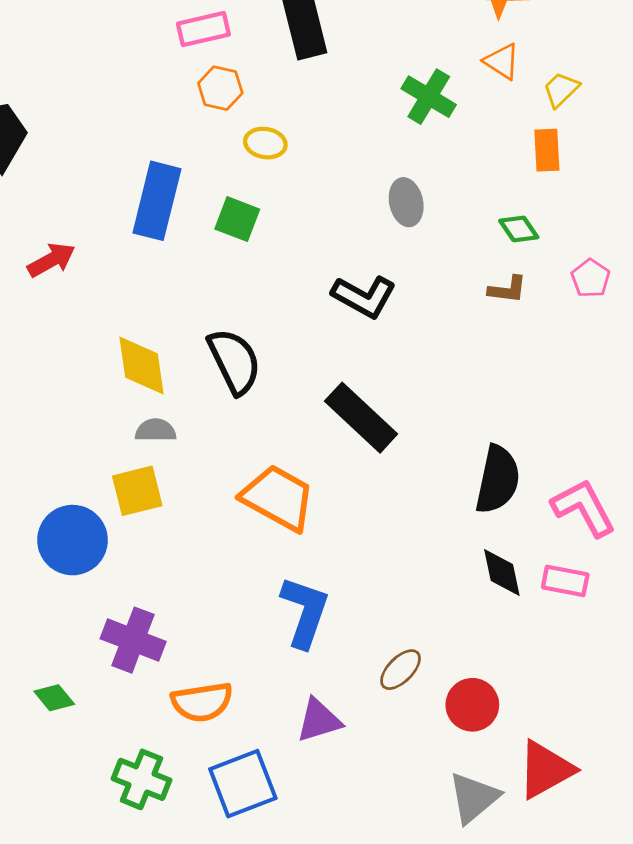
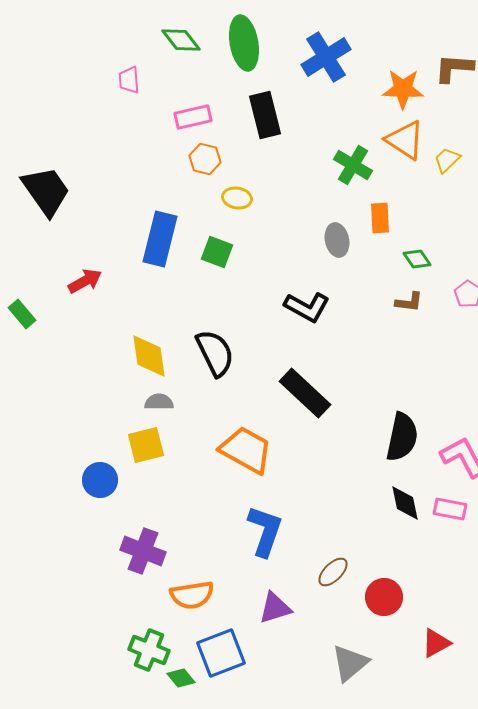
orange triangle: (502, 61) -> (405, 140), size x1.5
orange rectangle: (547, 150) -> (380, 218), moved
blue circle: (73, 540) -> (100, 480), size x0.7
green diamond: (54, 698) -> (181, 678), moved
red triangle: (546, 770) -> (436, 643), size x0.7
gray triangle: (474, 798) -> (350, 663), moved

